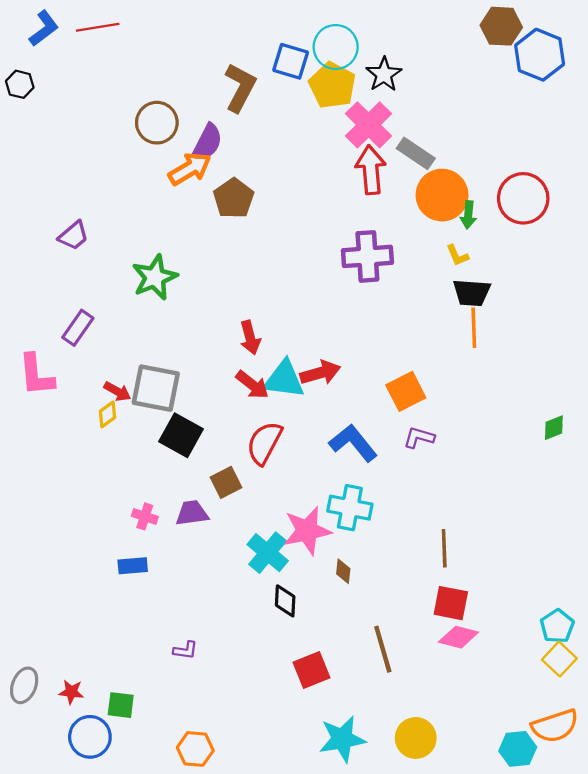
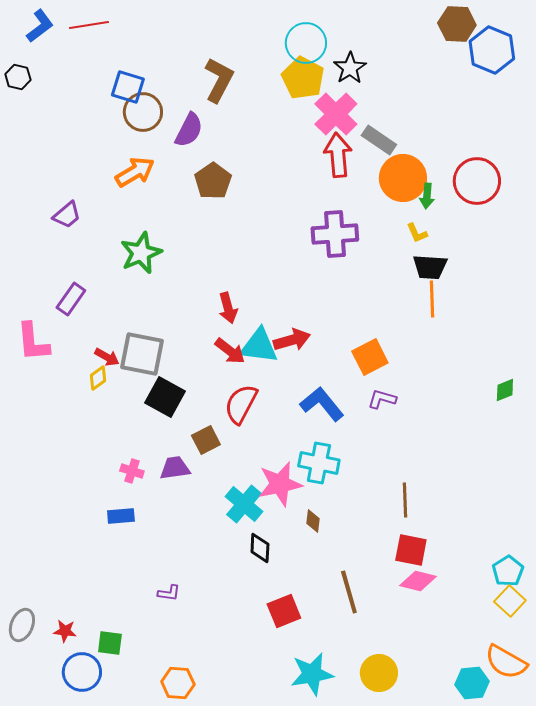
blue square: (291, 61) -> (128, 87), moved
orange arrow: (190, 169) -> (135, 172), moved
orange semicircle: (555, 726) -> (506, 662), turned 48

